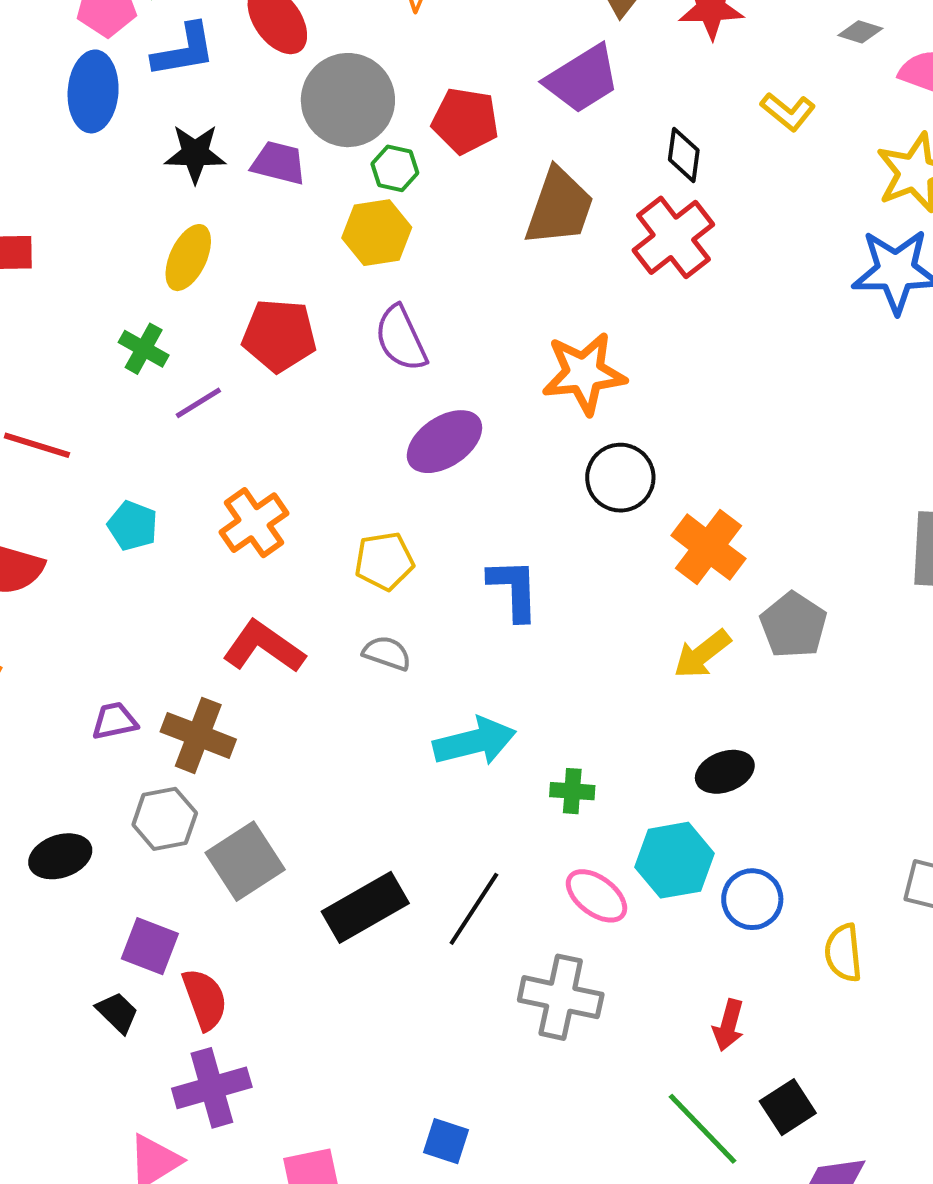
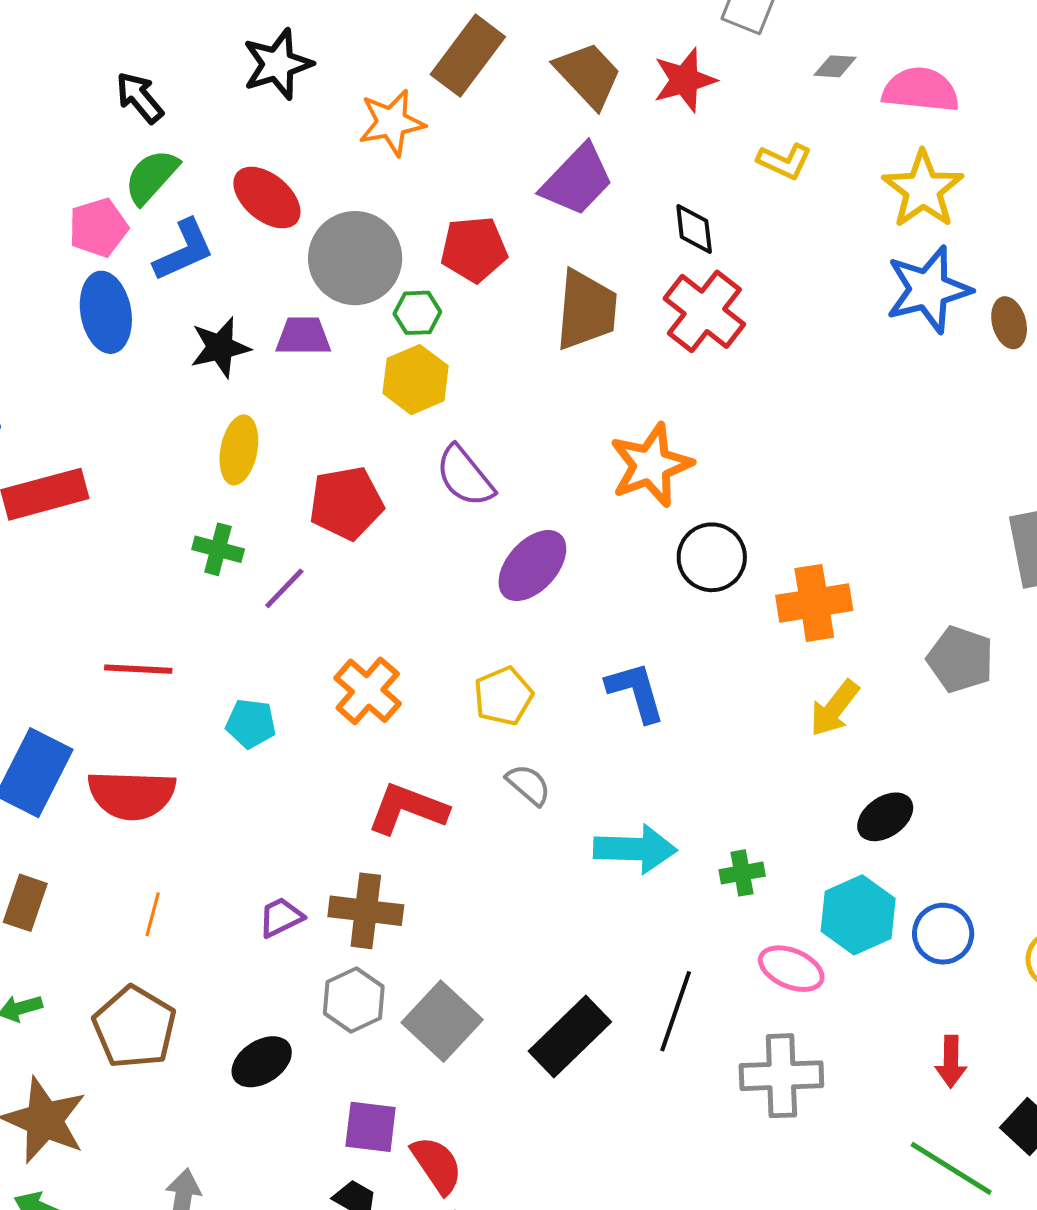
orange cross: (708, 547) -> (814, 603), turned -32
gray pentagon: (793, 625) -> (960, 659), moved
gray semicircle: (387, 653) -> (528, 785), turned 36
cyan arrow: (475, 742) -> (635, 849), turned 30

